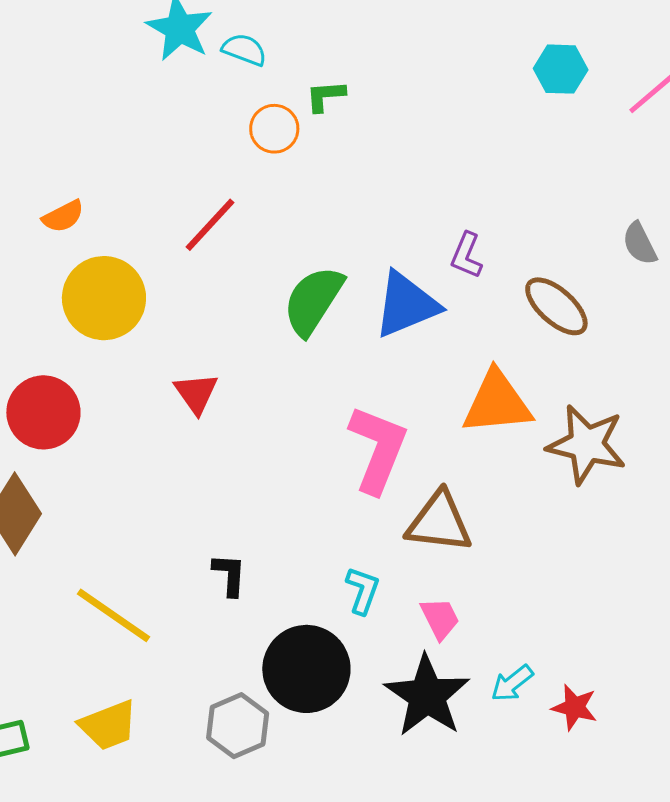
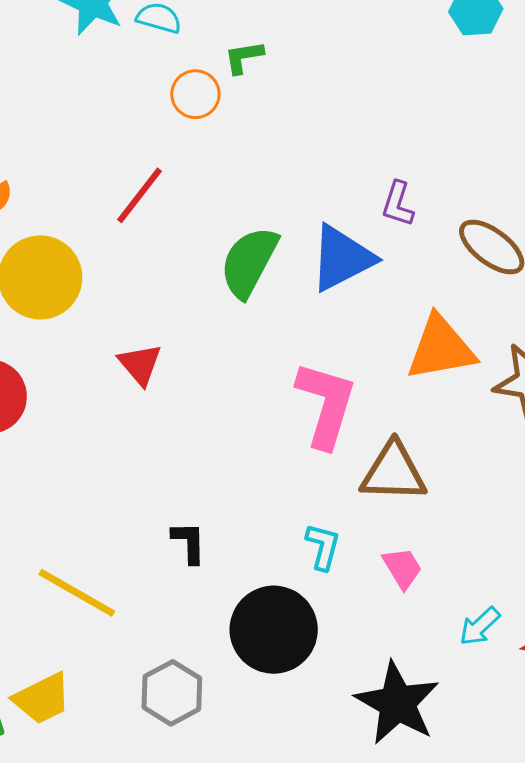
black star: (427, 696) -> (397, 703), moved
yellow trapezoid: (108, 725) -> (42, 699), moved
gray hexagon: (238, 726) -> (172, 693), moved

